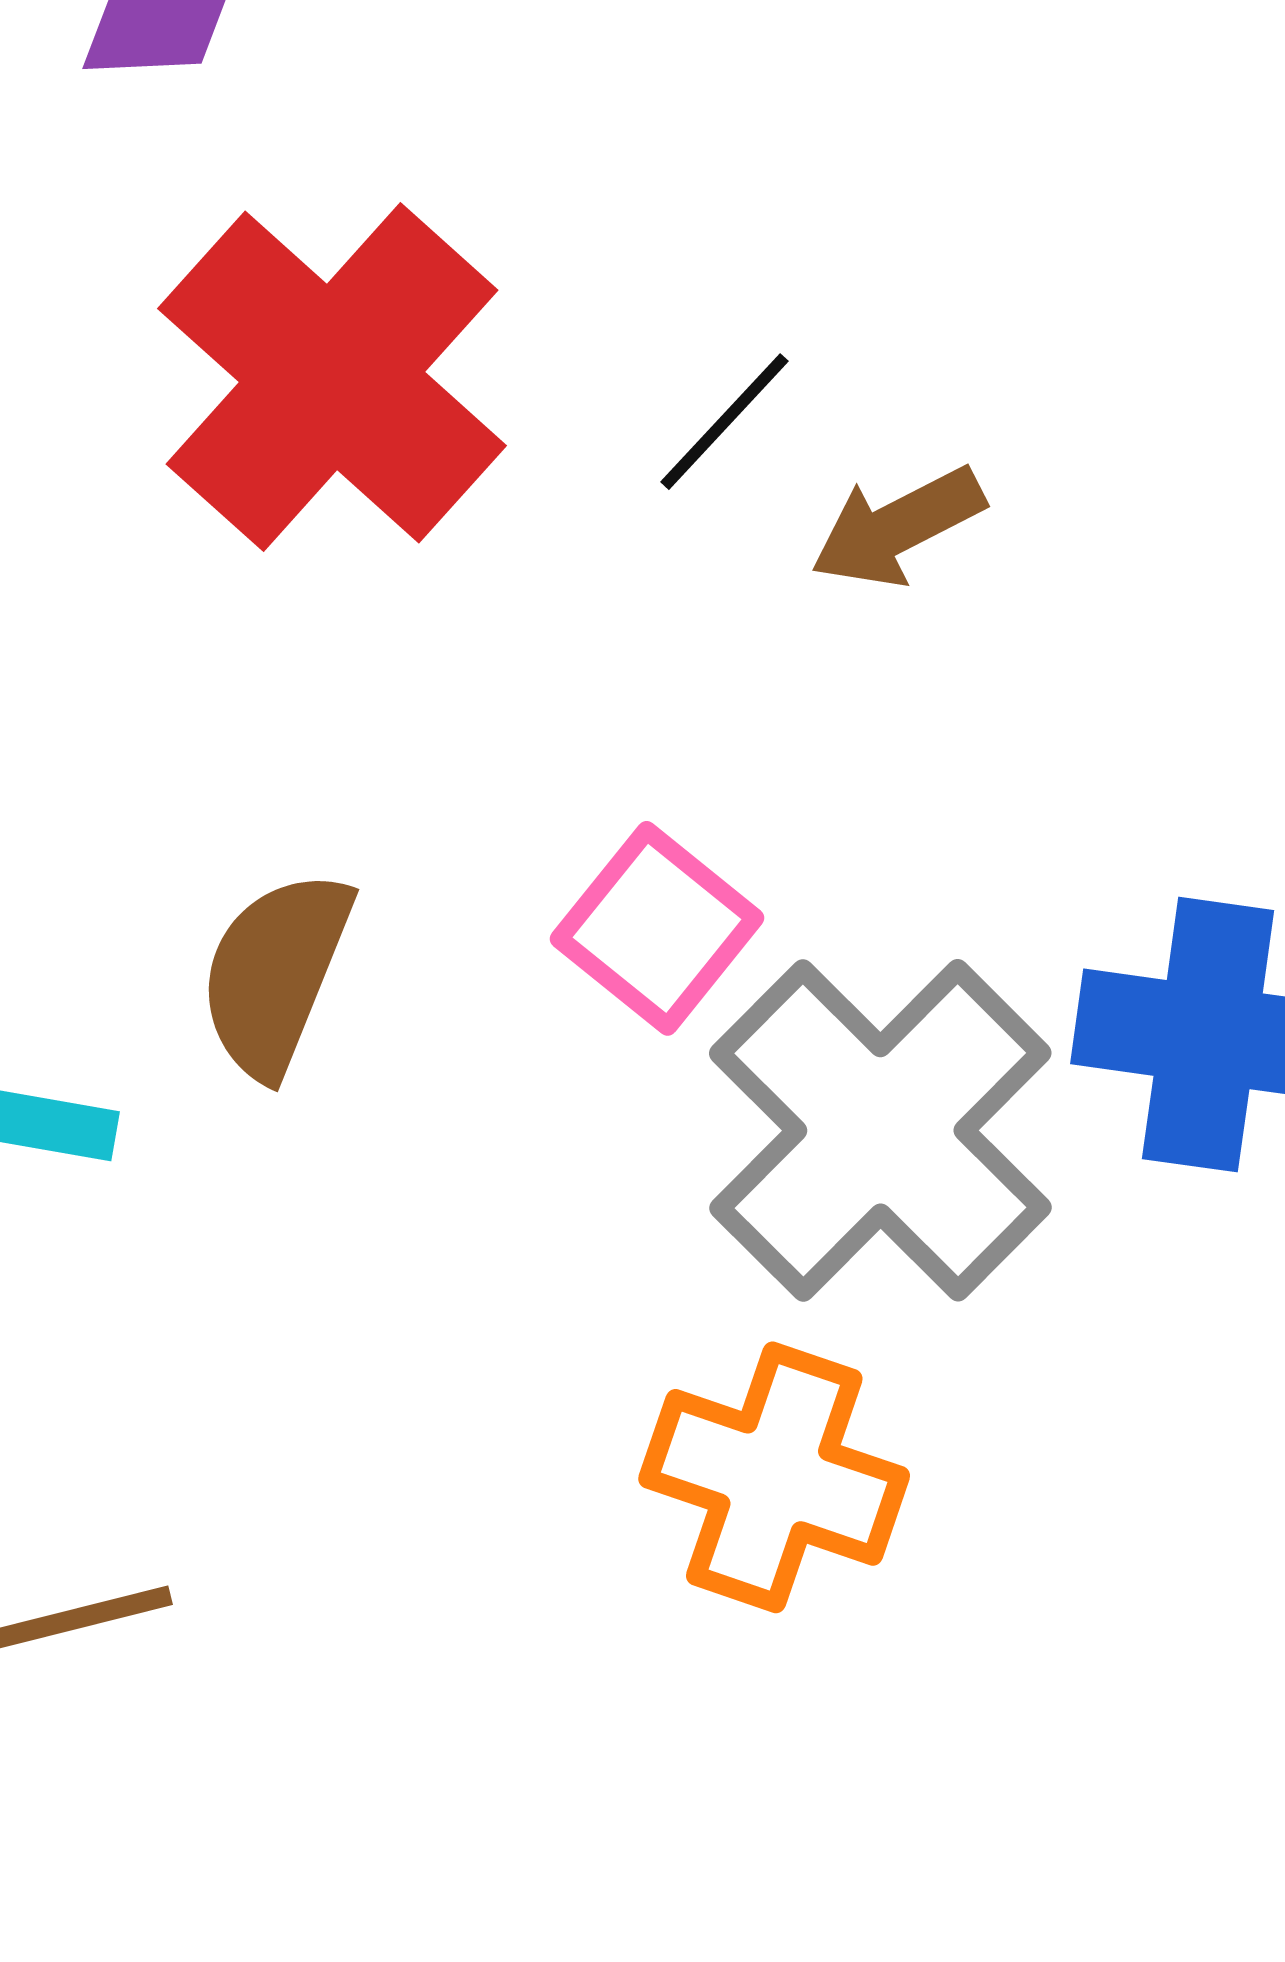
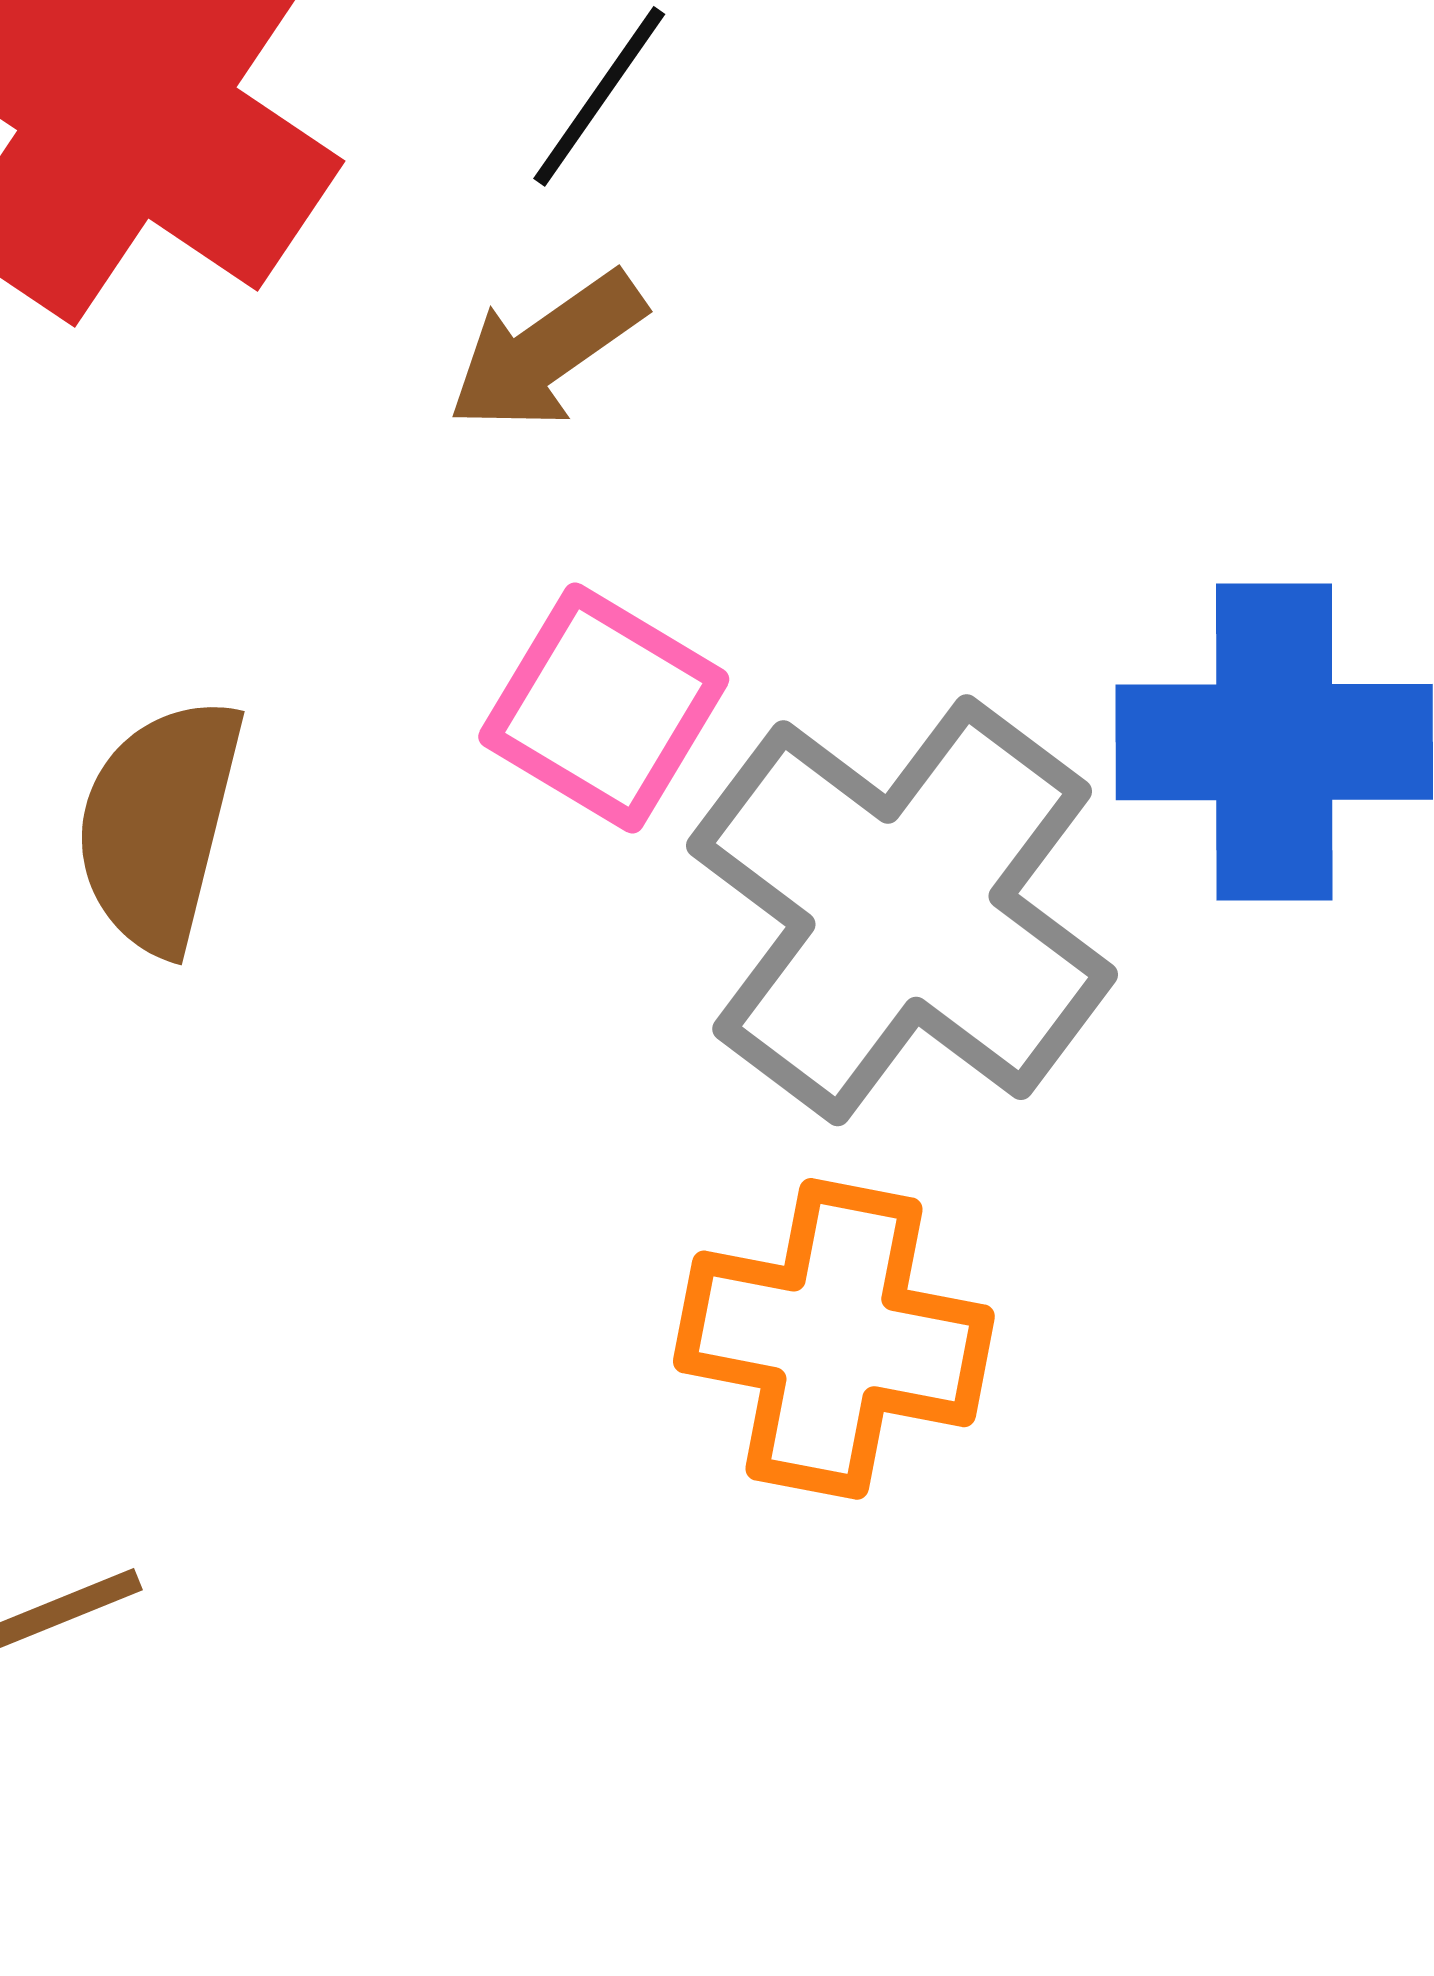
brown arrow: (898, 527) -> (546, 351), moved

